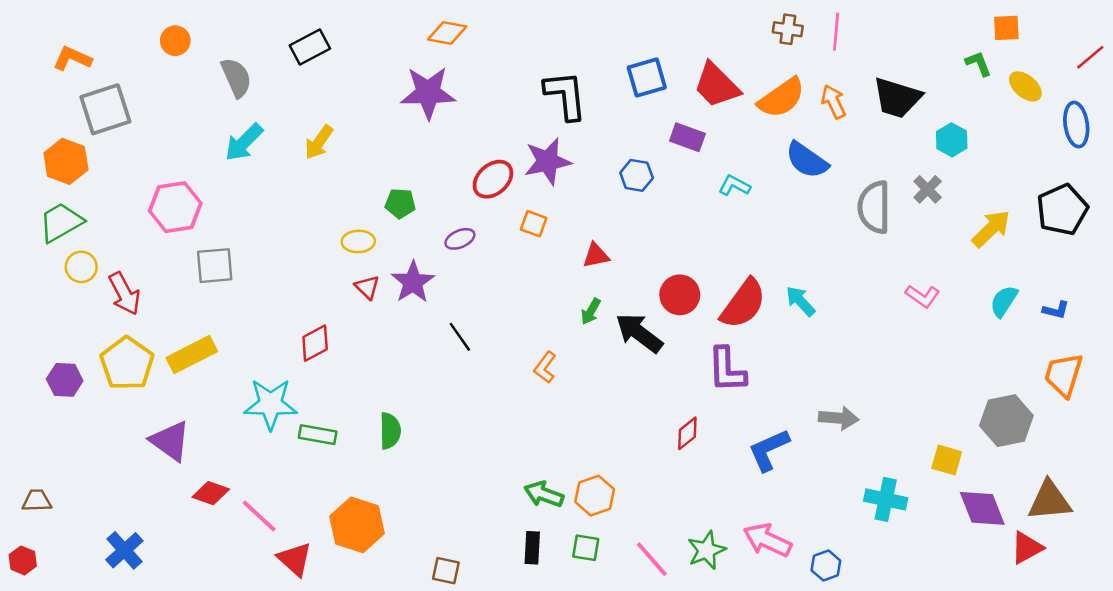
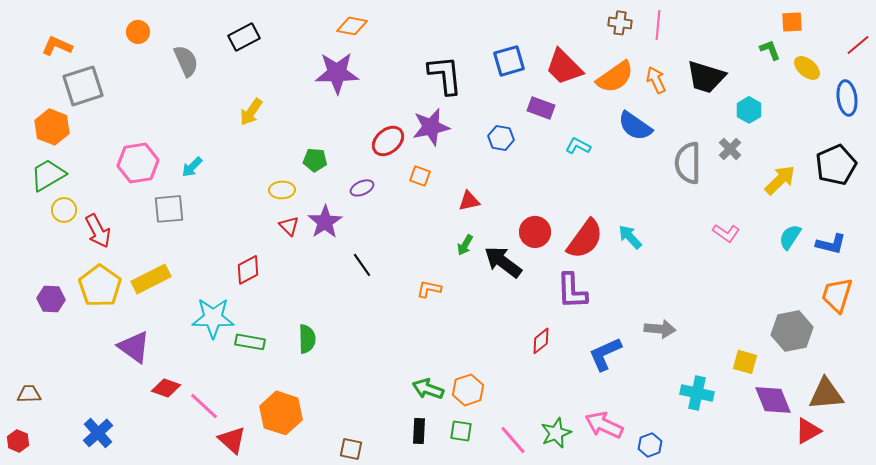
cyan arrow: (244, 142) -> (192, 167), moved, size x0.7
blue L-shape: (1056, 310) -> (831, 244), size x1.4
orange L-shape: (545, 367) -> (429, 289), turned 65

